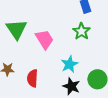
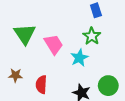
cyan star: (69, 64) -> (79, 58), moved

